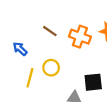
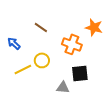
orange cross: (80, 37) -> (72, 44), moved
yellow line: (30, 78) -> (23, 69), turned 48

